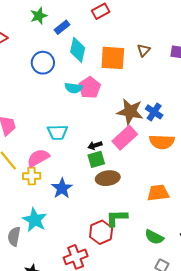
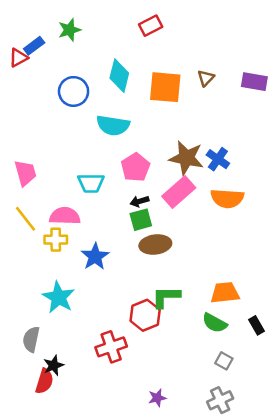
blue rectangle: (62, 27) -> (34, 46), moved
cyan semicircle: (73, 88) -> (113, 125), size x1.4
pink pentagon: (89, 88) -> (135, 167), moved
pink semicircle: (38, 158) -> (65, 216), turned 30
orange trapezoid: (158, 193) -> (225, 293), moved
gray semicircle: (14, 236) -> (31, 339), moved

